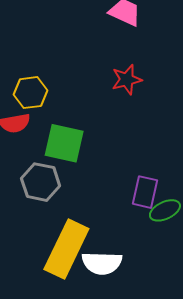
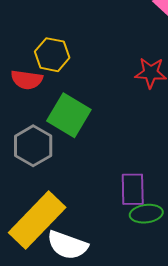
purple rectangle: (145, 192) -> (133, 189), turned -32

